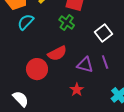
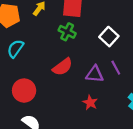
cyan semicircle: (26, 22) -> (15, 49), moved
red circle: (37, 69) -> (24, 91), moved

